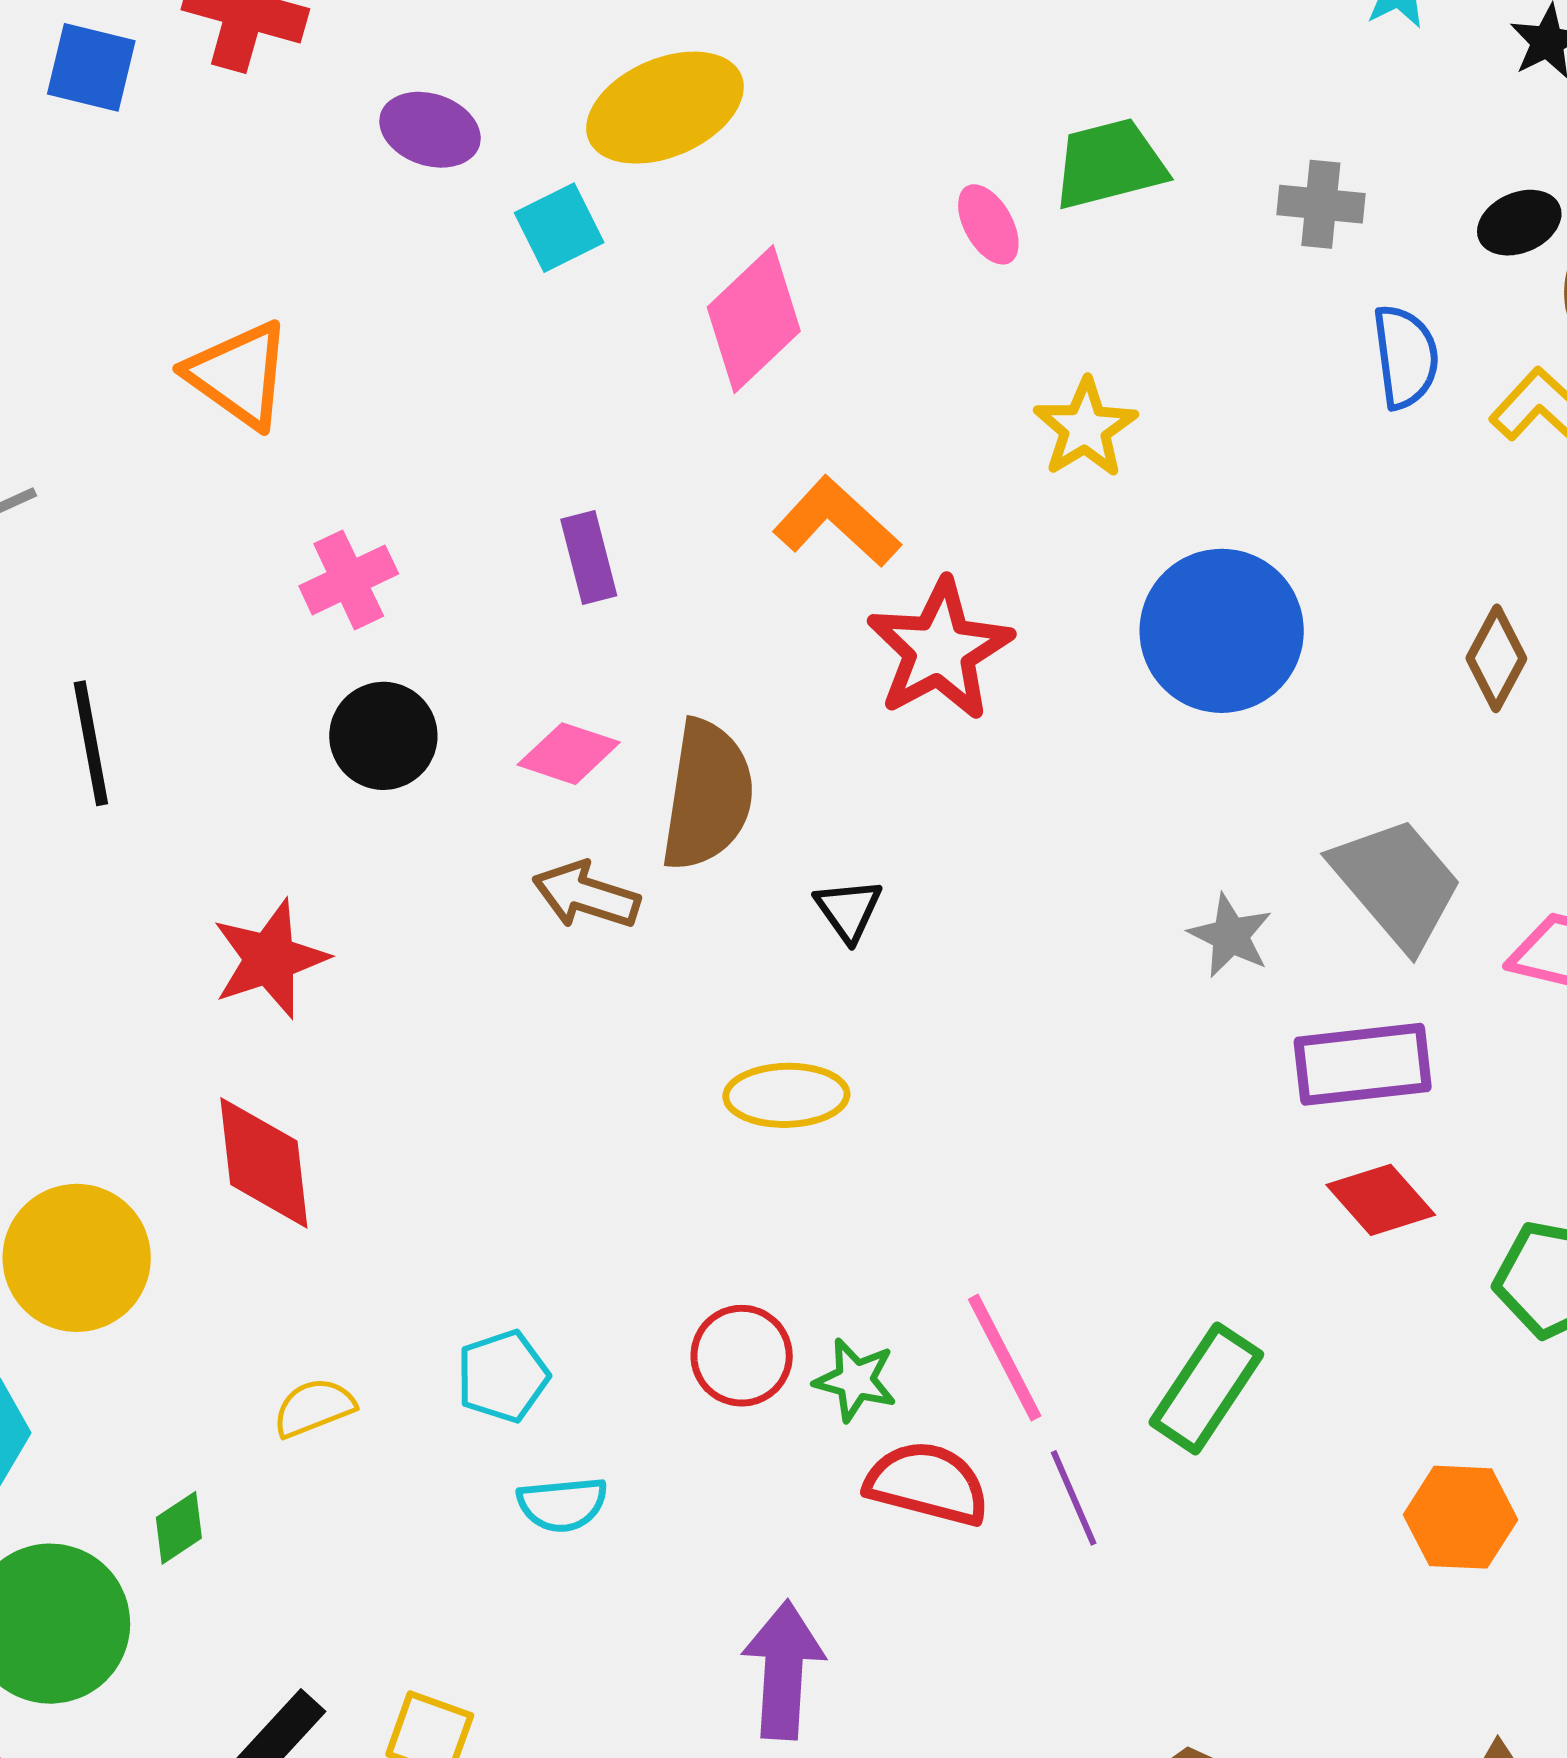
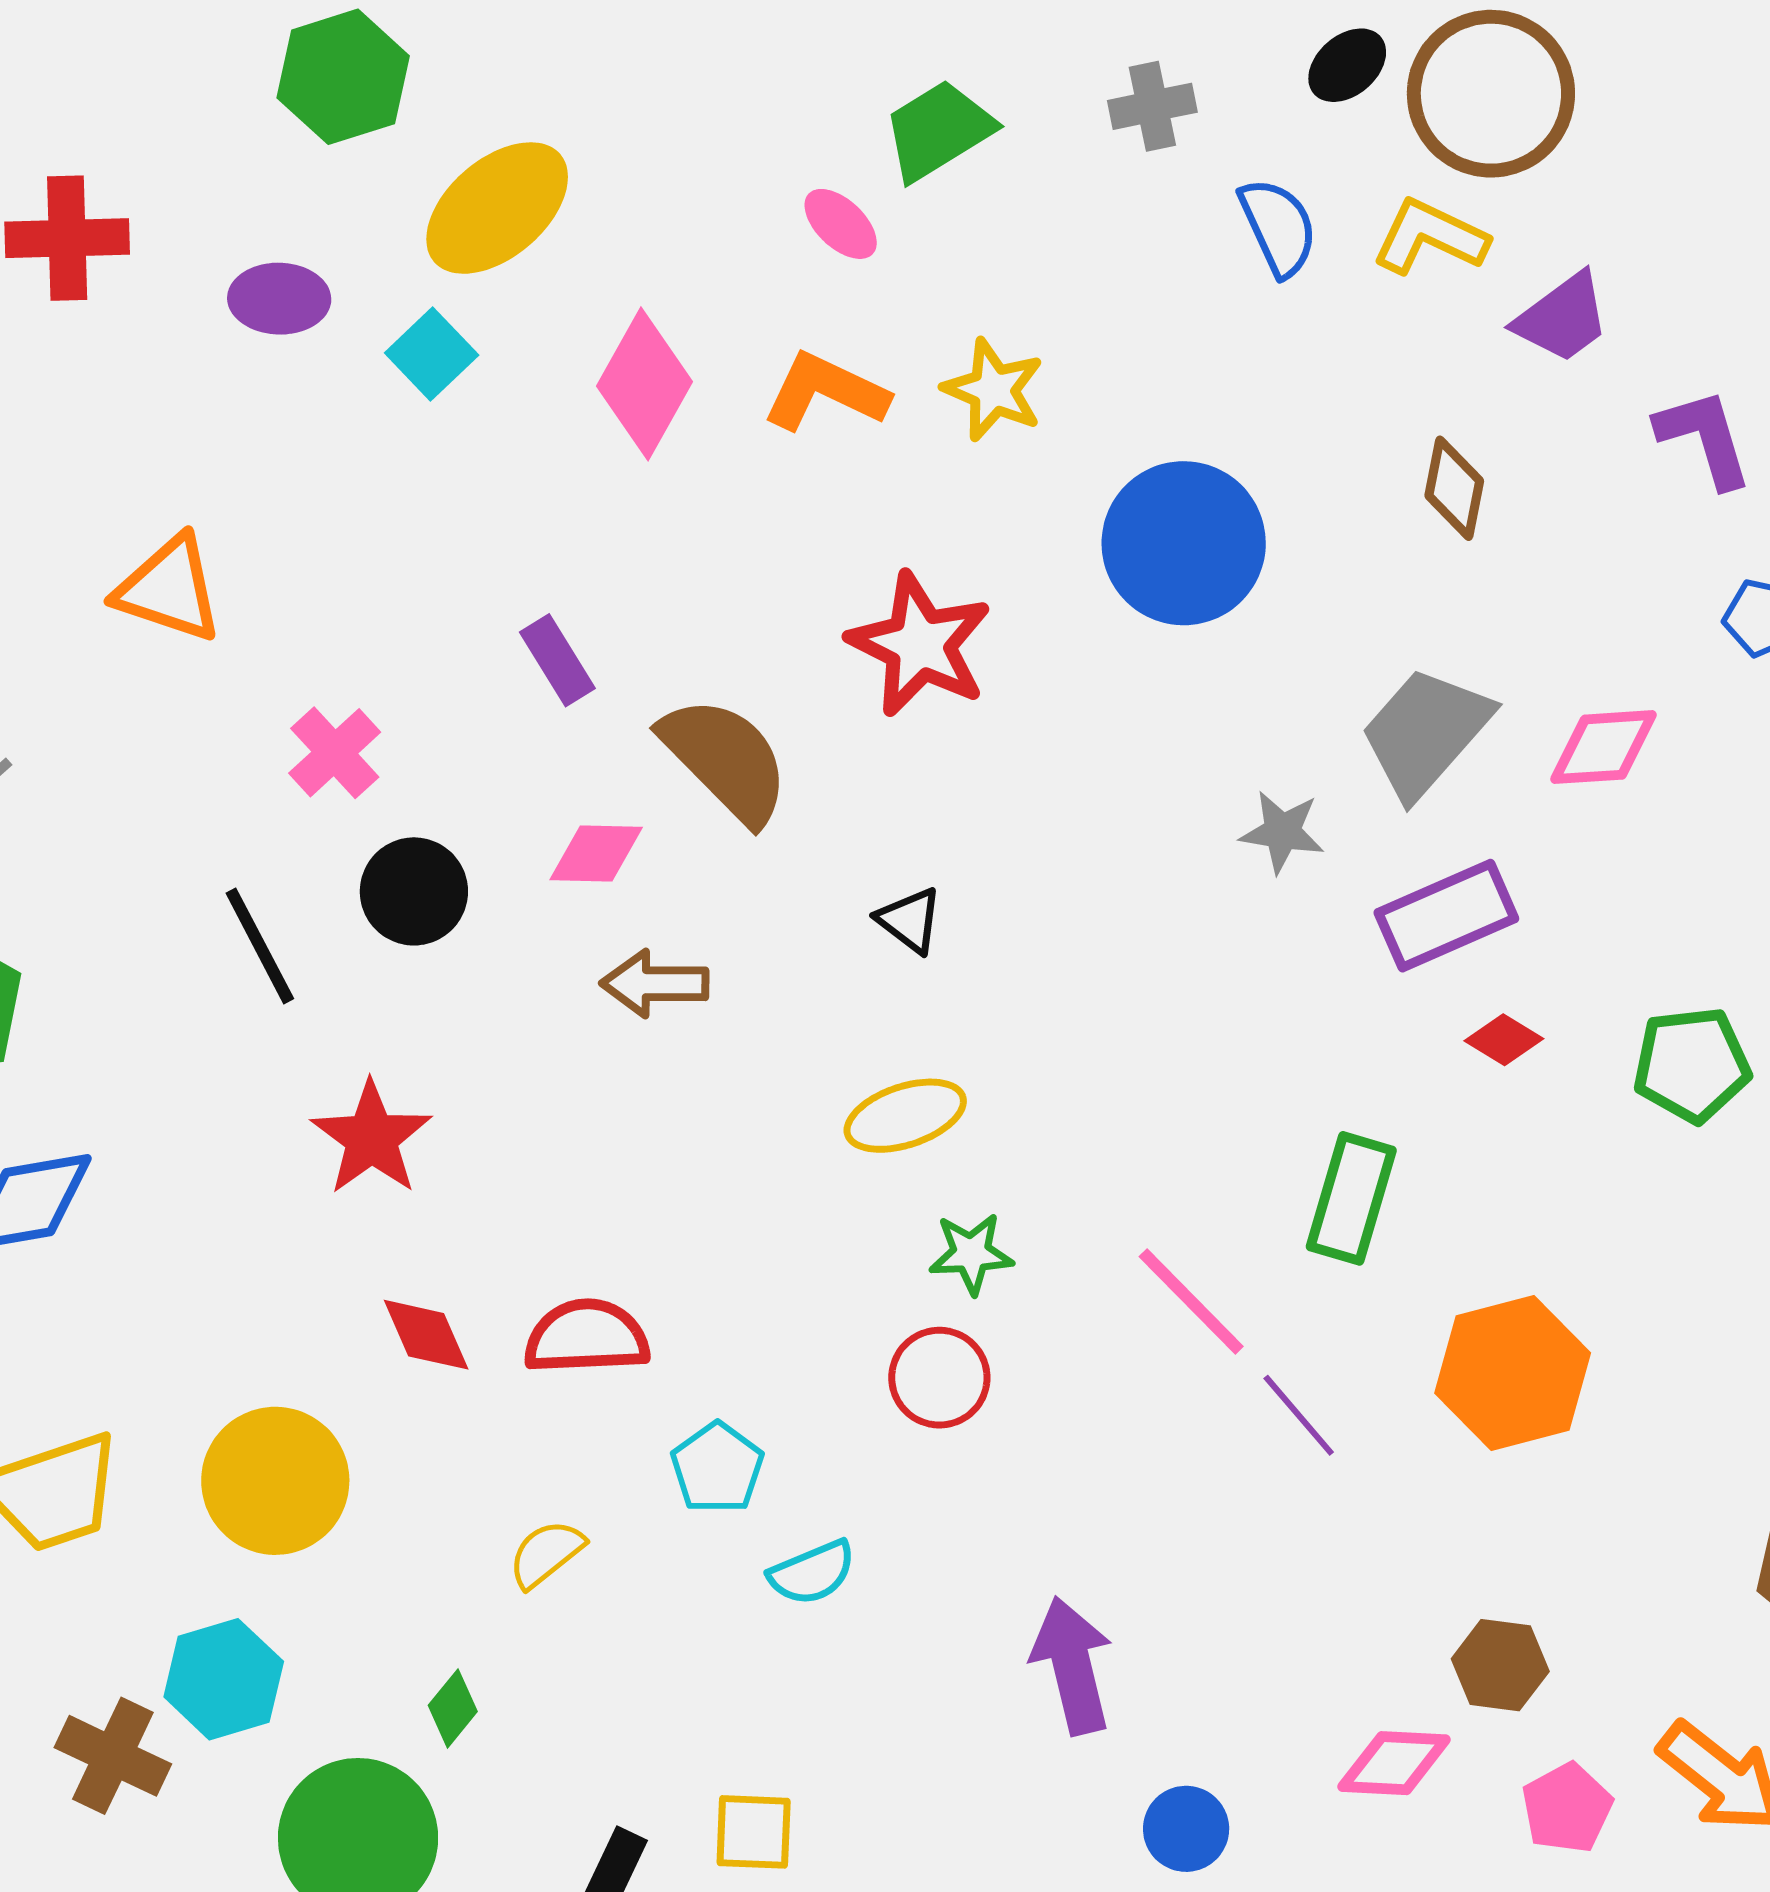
orange L-shape: (837, 522) -> (825, 392), moved
black line: (91, 743) -> (260, 946), moved
brown semicircle: (707, 795) -> (725, 760), moved, turned -36
gray trapezoid: (1397, 883) -> (1426, 733), turned -81
red diamond: (264, 1163) -> (426, 1335), size x0.7
red diamond: (1381, 1200) -> (1504, 1040), size x0.7
green star: (855, 1380) -> (971, 1254), moved
green rectangle: (1206, 1388) -> (1351, 1198), moved
red semicircle: (927, 1483) -> (587, 1337), moved
orange hexagon: (1461, 1517) -> (1513, 1373), moved, size x1.4

